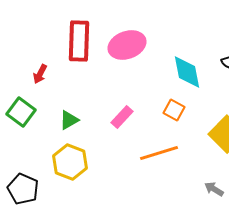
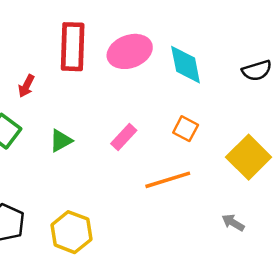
cyan diamond: (187, 72) -> (186, 65), moved
yellow hexagon: (70, 162) -> (71, 232), moved

